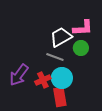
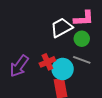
gray line: (55, 57) -> (82, 60), moved
red cross: (43, 80) -> (47, 62), moved

